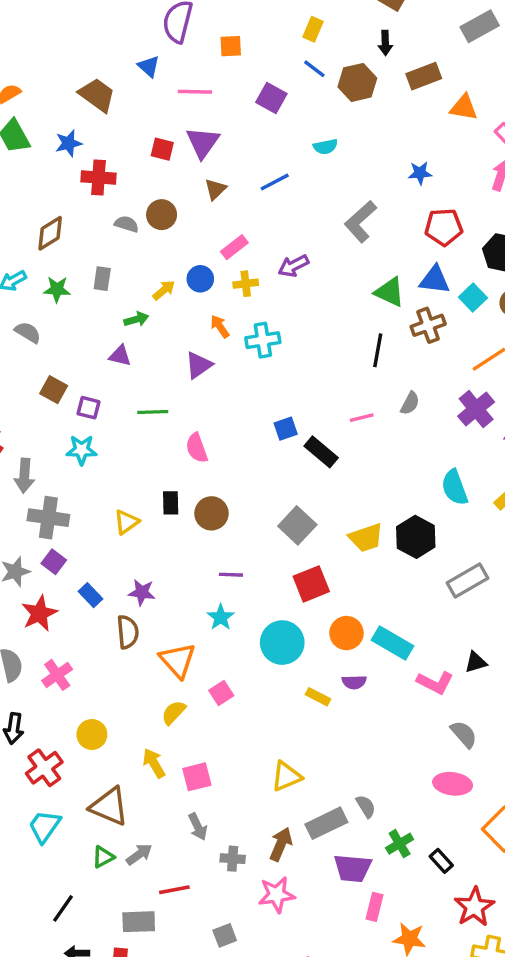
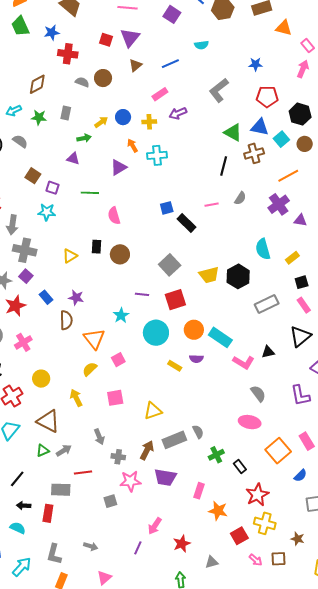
pink rectangle: (234, 247) -> (160, 94), moved
purple line: (231, 575) -> (142, 294), moved
pink square: (197, 777) -> (115, 398), moved
purple trapezoid: (353, 868) -> (165, 477), moved
pink star: (277, 895) -> (130, 481), moved

